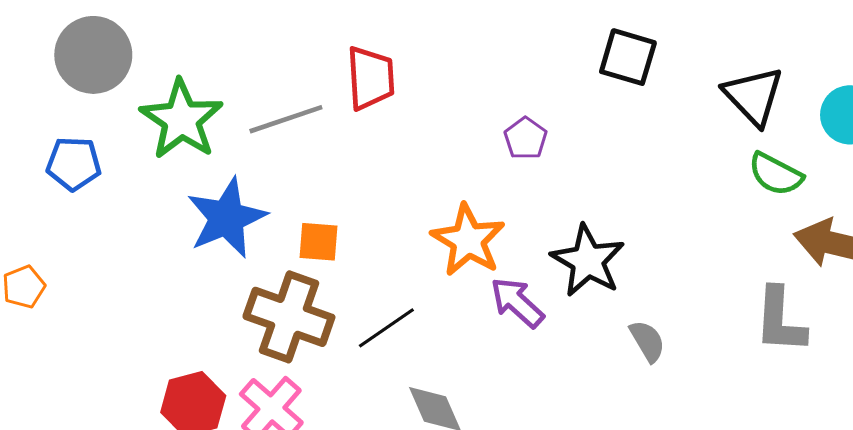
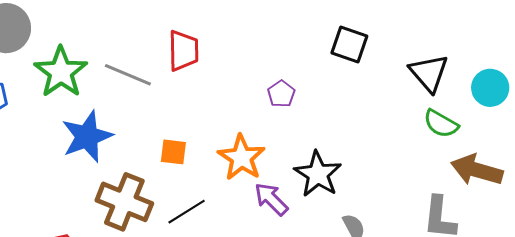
gray line: (286, 119) -> (128, 75), turned 39
orange square: (319, 242) -> (173, 152), moved

